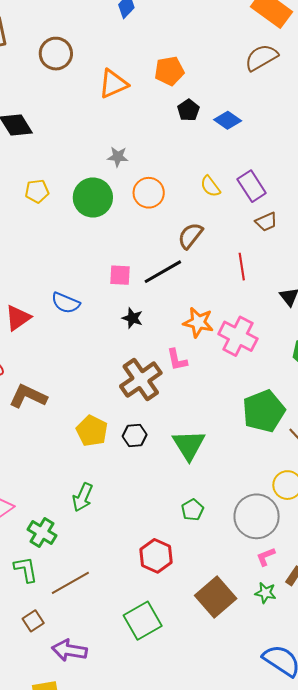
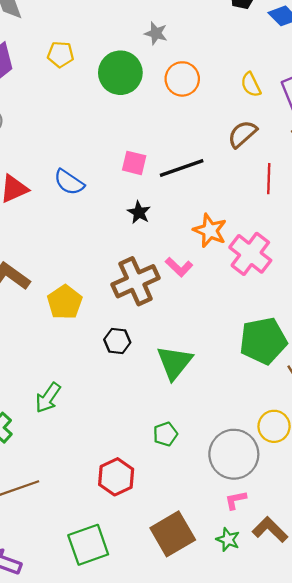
brown semicircle: (190, 236) -> (242, 134), moved
pink L-shape: (177, 360) -> (179, 267), turned -45
yellow pentagon: (92, 431) -> (65, 302), moved

